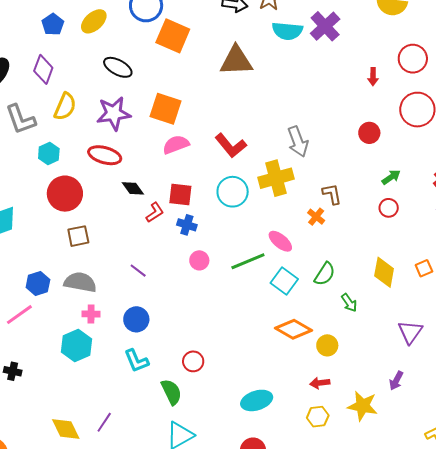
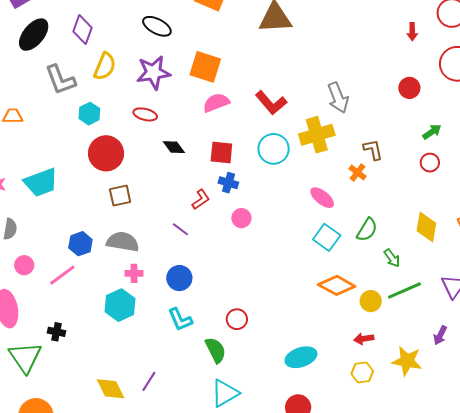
red ellipse: (105, 155) -> (145, 114), size x0.7
red L-shape: (155, 212) -> (201, 199), moved
green line: (248, 261) -> (404, 290), moved

